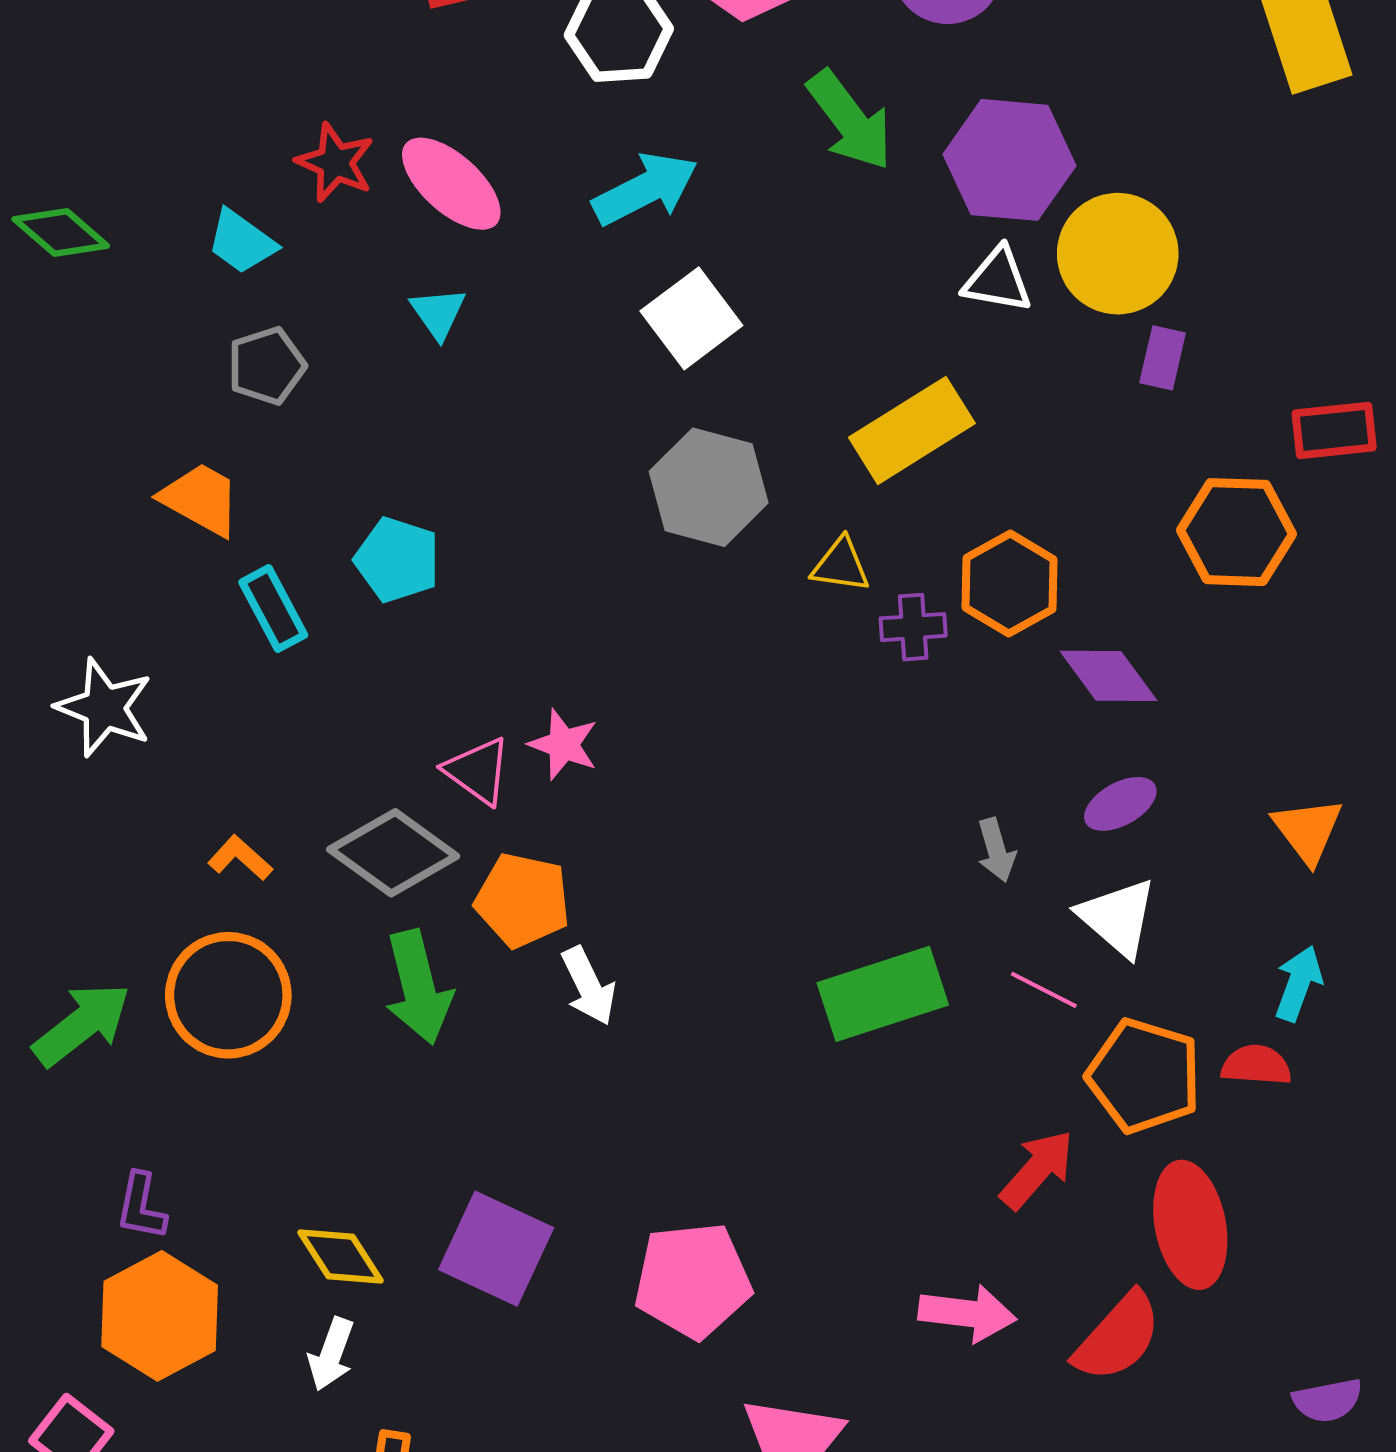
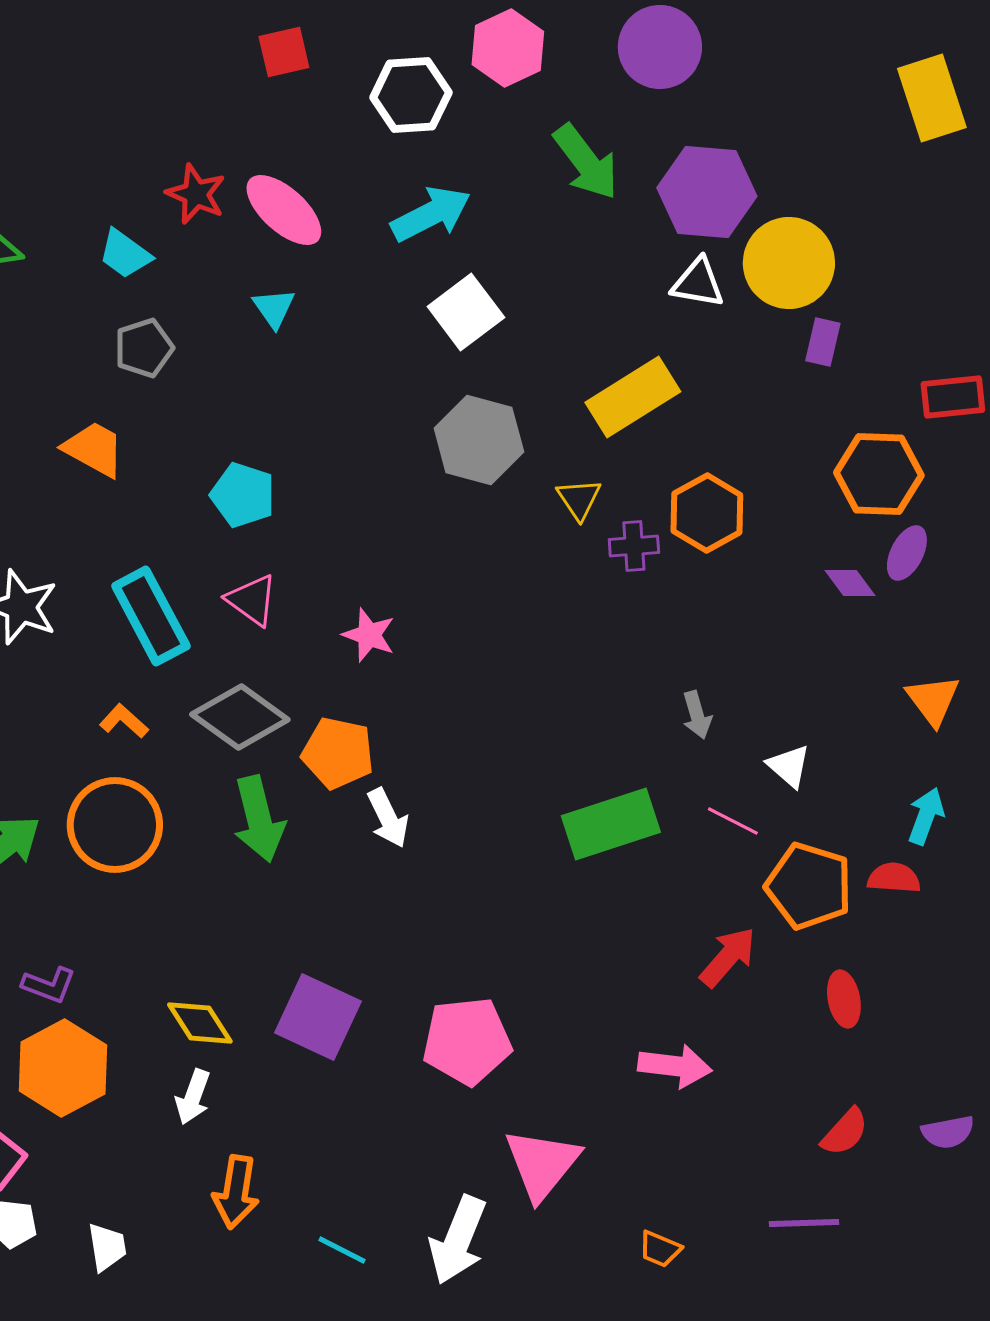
yellow triangle: (841, 565) -> (579, 499), turned 48
cyan rectangle: (273, 609) -> (151, 616), moved, size x1.5
purple diamond: (1108, 676) -> (850, 583), moved, size x0.7
pink triangle: (478, 771) -> (252, 600), moved
purple ellipse: (1120, 804) -> (907, 553), moved, turned -34
white triangle: (1118, 917) -> (789, 766), size x0.7
purple L-shape: (141, 1206) -> (49, 985), turned -80
red ellipse: (1190, 1225) -> (844, 999), size x0.6
red semicircle: (1118, 1337) -> (845, 1132), moved, size x0.7

